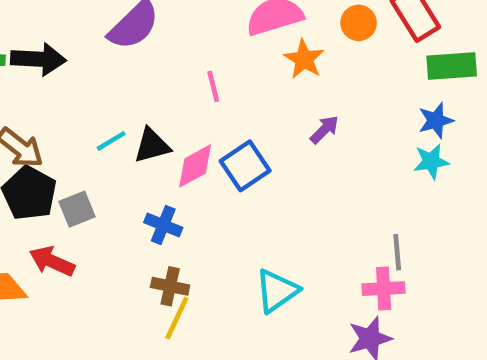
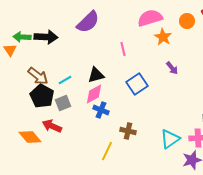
purple arrow: (324, 130) -> (172, 68), turned 96
cyan line: (111, 141) -> (65, 80), moved
pink diamond: (195, 166) -> (94, 94), moved
brown cross: (170, 286) -> (128, 131), moved
cyan triangle: (277, 291) -> (170, 139), moved

